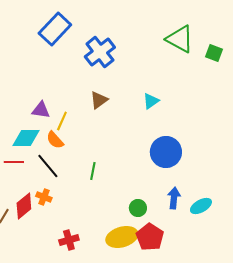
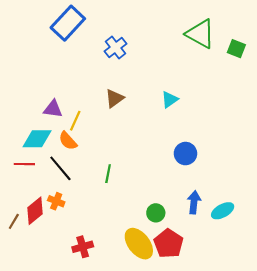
blue cross: (100, 52) -> (116, 48), size x0.7
blue circle: (166, 152) -> (185, 154), size x0.7
yellow ellipse: (122, 237) -> (139, 244), turned 68

